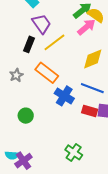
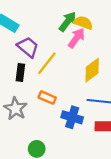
orange rectangle: (47, 73) -> (47, 98), size x0.7
gray star: (16, 75) -> (16, 109), size x1.5

